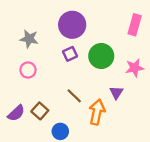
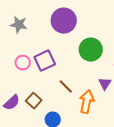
gray star: (29, 39) -> (19, 25), moved
purple square: (70, 54) -> (45, 61), moved, size x1.5

